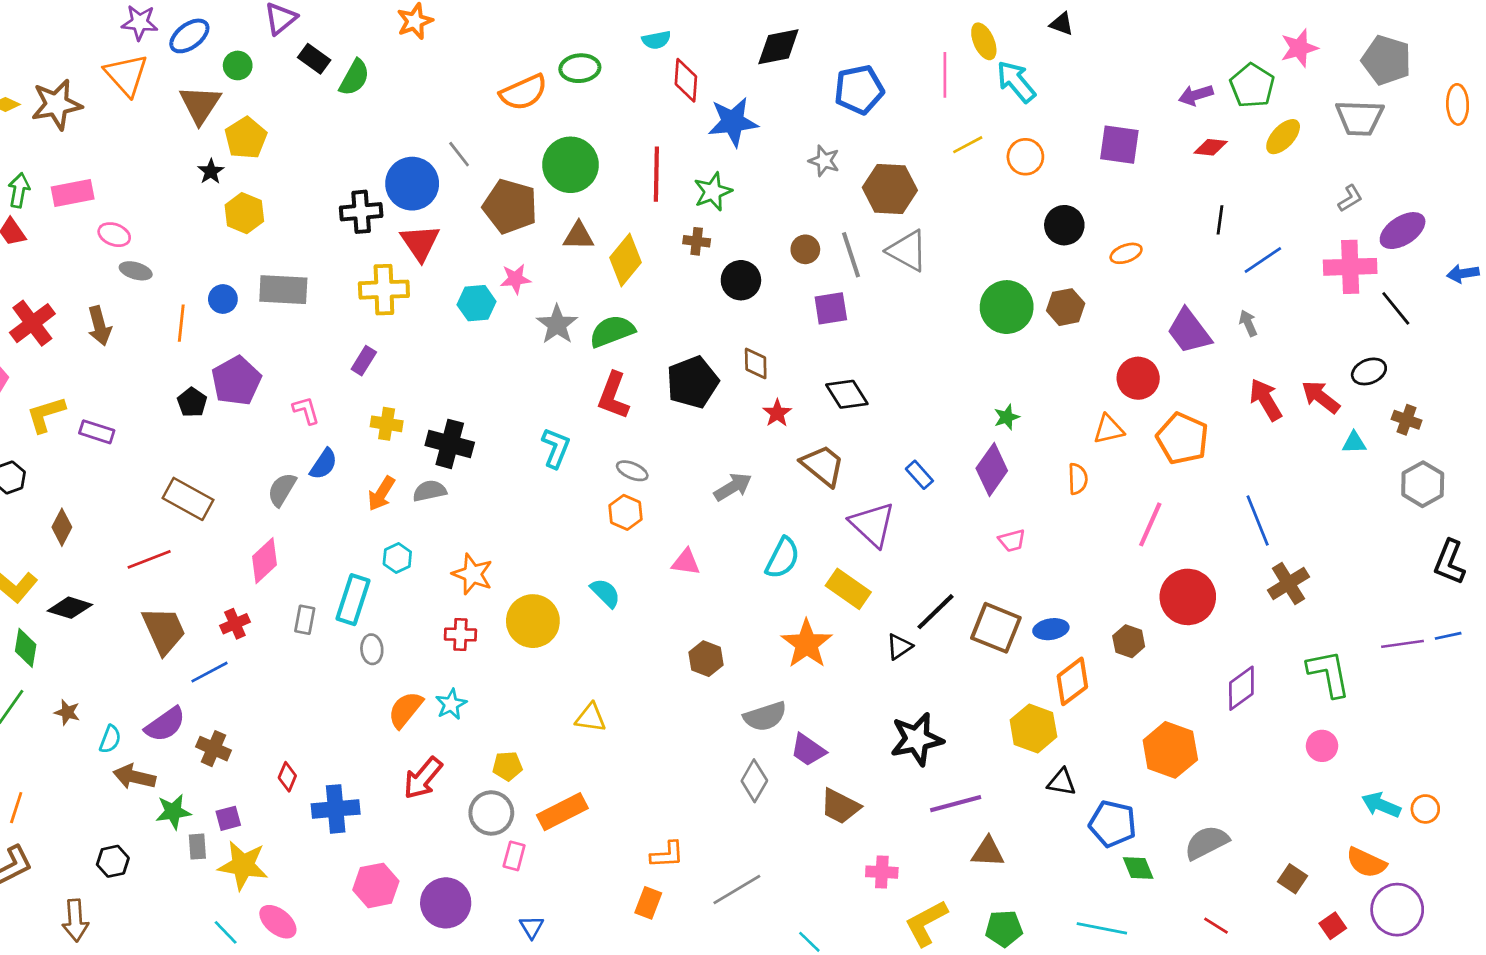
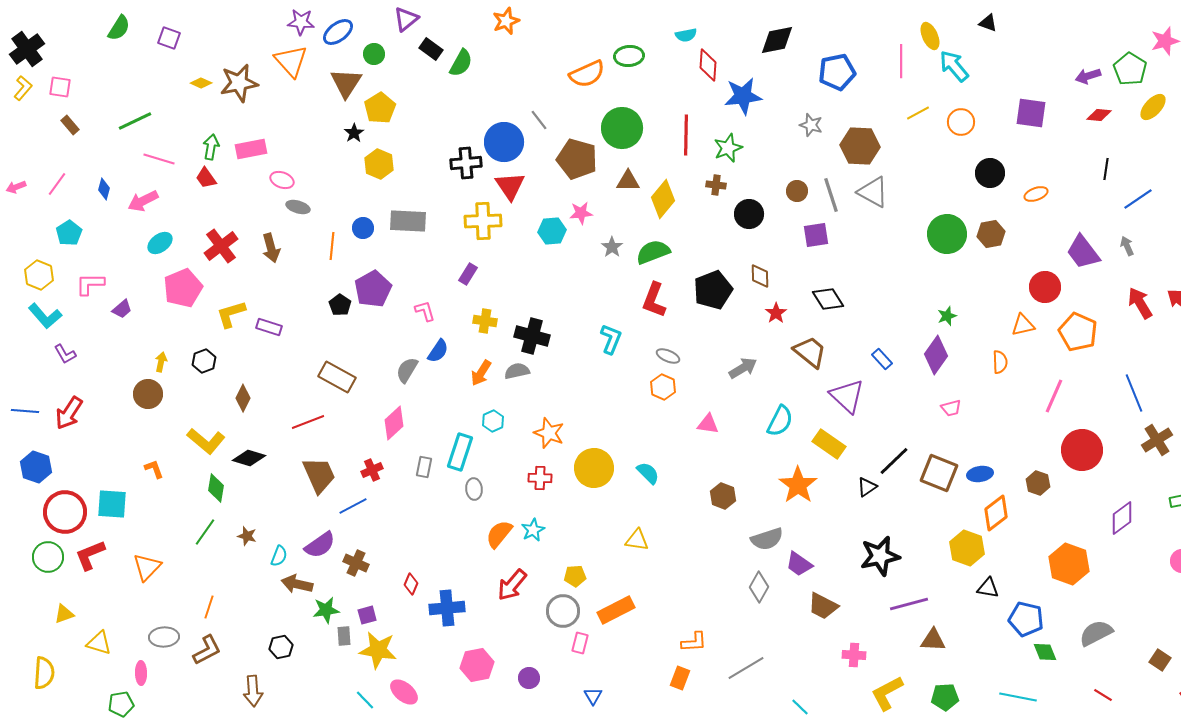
gray star: (557, 324) -> (612, 247), size x0.7
cyan semicircle: (605, 593) -> (648, 473), moved
purple circle: (446, 903) -> (529, 678), size x0.6

